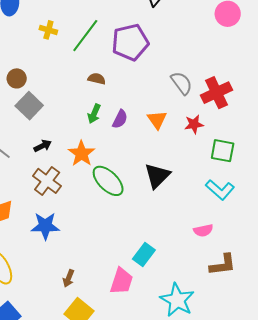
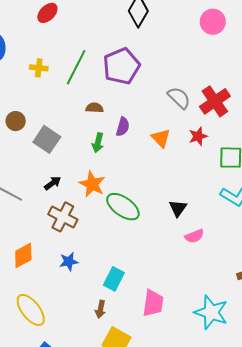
gray square: (29, 106) -> (47, 139), moved
purple semicircle: (120, 119) -> (123, 127), moved
black triangle: (157, 176) -> (178, 208), moved, size x0.7
blue star: (45, 226) -> (69, 262), size x0.7
pink semicircle: (203, 230) -> (194, 236), moved
cyan rectangle: (144, 254) -> (114, 279), moved

